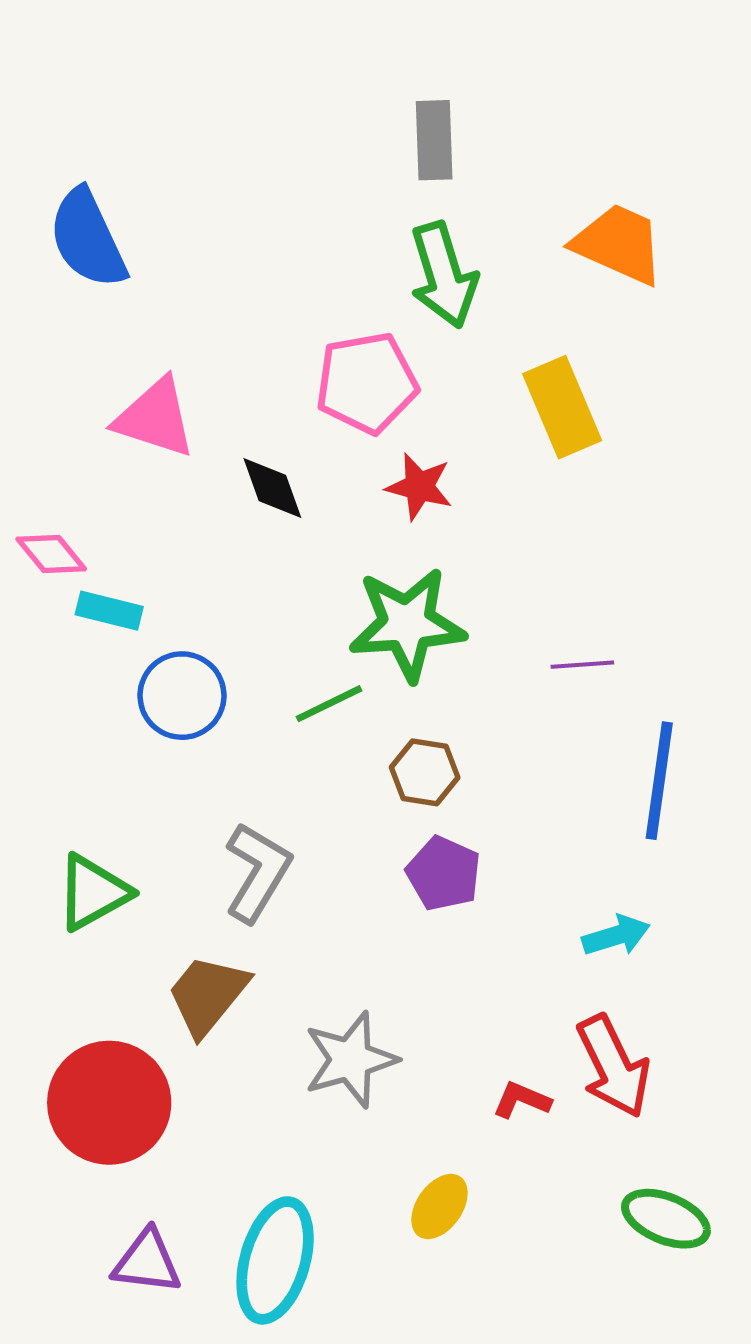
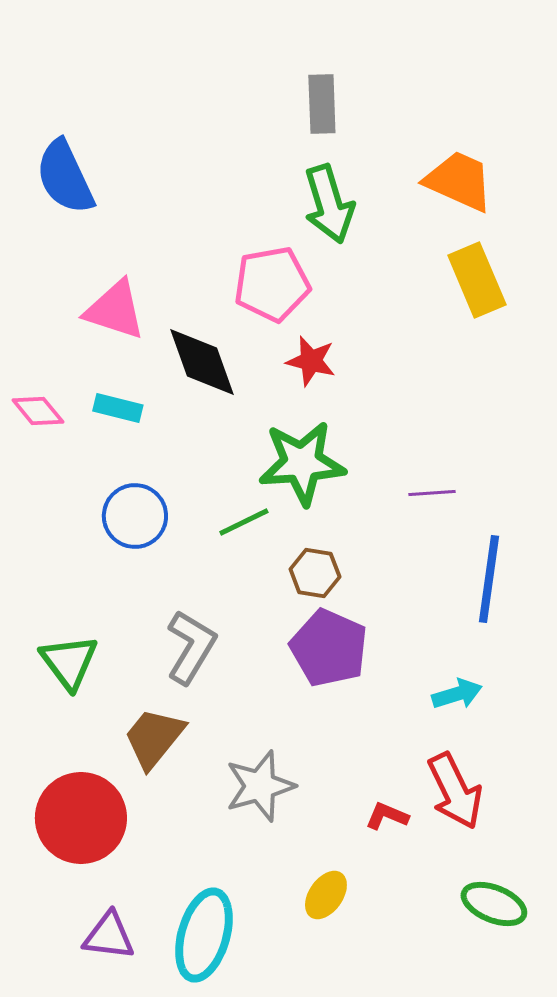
yellow rectangle: (562, 407) -> (477, 280), moved
black diamond: (272, 488) -> (202, 362), size x1.5
cyan rectangle: (109, 611) -> (118, 408), moved
purple pentagon: (444, 874) -> (329, 648), size x1.4
green triangle: (93, 892) -> (69, 662), turned -38

